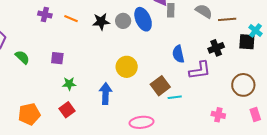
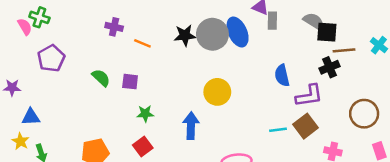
orange line: (71, 19) -> (142, 43), moved
brown line: (227, 19) -> (344, 50), moved
gray circle: (123, 21) -> (212, 34), size x1.6
black square: (247, 42) -> (327, 32), moved
green semicircle: (22, 57) -> (101, 78), moved
brown square: (160, 86) -> (305, 126), moved

